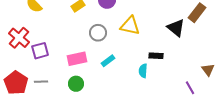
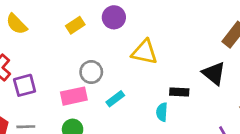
black triangle: (176, 28) -> (214, 73), moved
gray circle: (98, 33) -> (91, 72), moved

